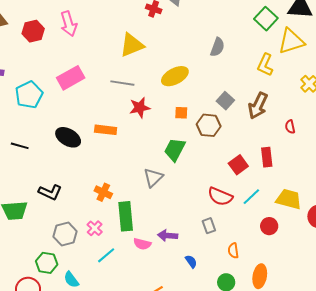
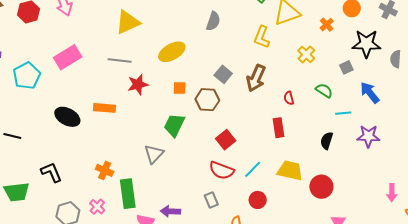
black line: (20, 146) -> (12, 136), moved
red rectangle: (267, 157) -> (279, 128), moved
red square: (238, 165) -> (226, 140), moved
black L-shape: (50, 192) -> (51, 172), turned -135
red circle: (269, 226) -> (258, 200), moved

